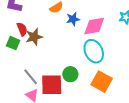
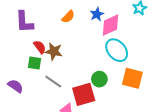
blue star: (73, 19) -> (97, 14), moved
brown star: (34, 37) -> (54, 51), turned -30
gray line: (31, 77) -> (53, 81), moved

